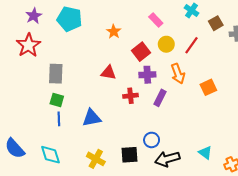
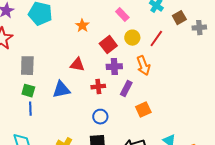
orange square: (208, 87) -> (143, 110), moved
blue triangle: (92, 118) -> (61, 90), moved
blue circle: (152, 140) -> (100, 117), moved

